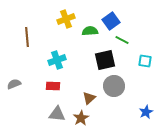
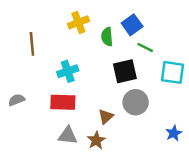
green semicircle: (90, 31) -> (107, 37), turned -91
cyan square: (145, 61) -> (173, 72), size x1.5
red rectangle: (53, 86) -> (63, 102), size x1.5

